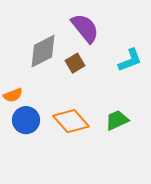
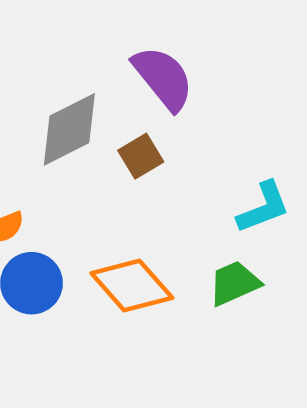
cyan L-shape: (130, 60) -> (263, 207), moved

